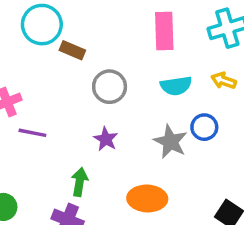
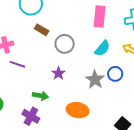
brown rectangle: (72, 50) -> (42, 30), moved
cyan semicircle: (176, 86) -> (102, 48), turned -48
green arrow: (80, 182) -> (40, 96), turned 84

